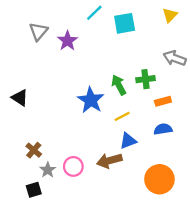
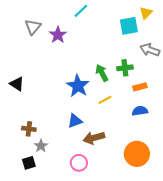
cyan square: (125, 23) -> (129, 26), moved
blue triangle: (128, 141) -> (75, 121), moved
brown cross: (34, 150) -> (29, 129), turned -32
pink circle: (73, 166) -> (79, 163), moved

